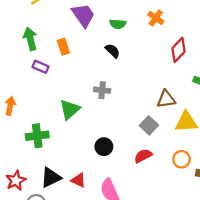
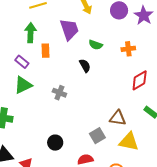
orange cross: (156, 18) -> (128, 49), turned 32
green arrow: (30, 39) -> (31, 33), moved
gray cross: (102, 90) -> (59, 93), moved
green triangle: (70, 109) -> (23, 85), moved

